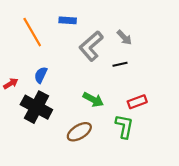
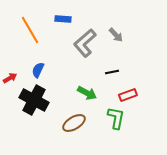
black line: (120, 64) -> (112, 72), moved

